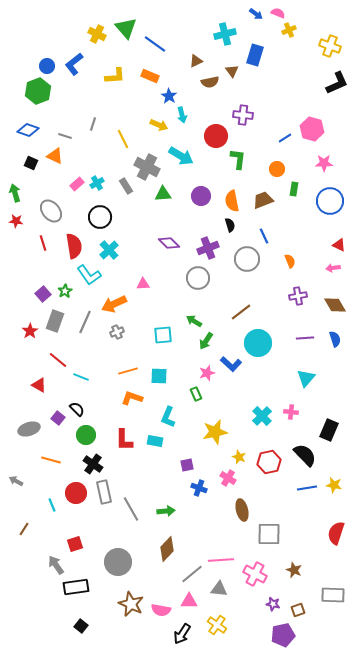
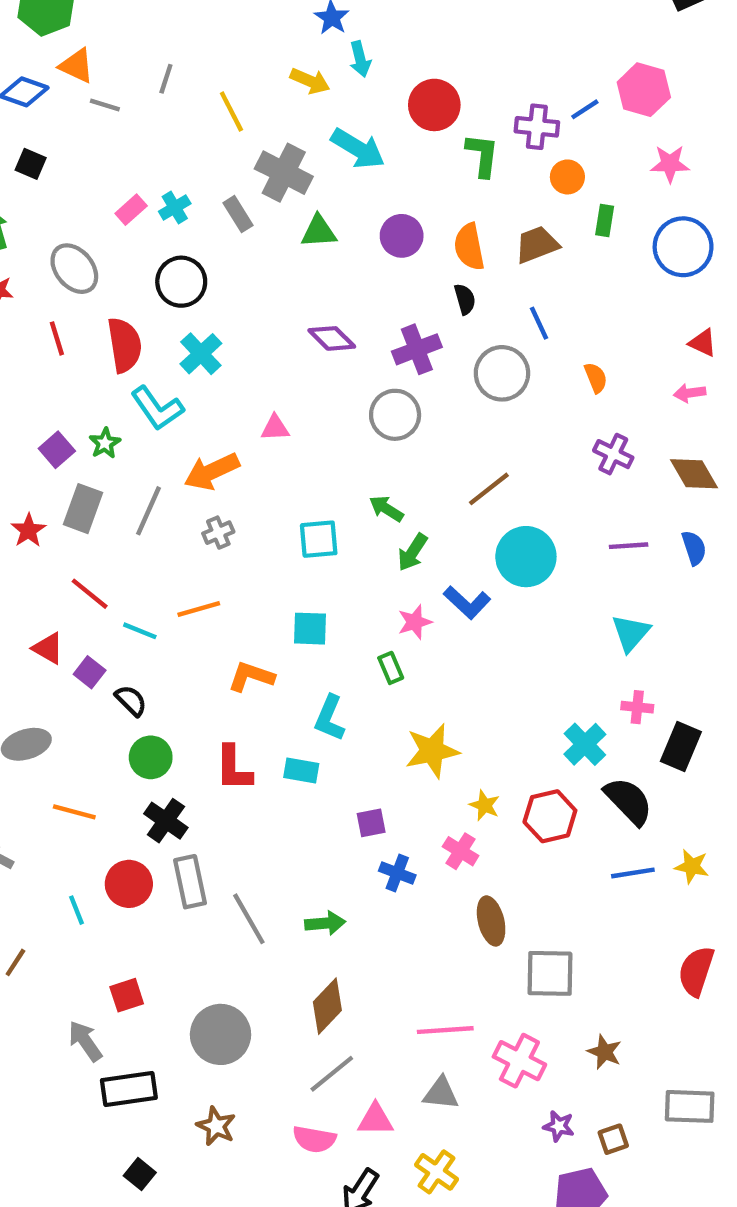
purple cross: (243, 115) -> (537, 127), moved
orange triangle: (55, 156) -> (76, 66), moved
purple cross: (298, 296) -> (613, 454), turned 36
orange line: (128, 371) -> (199, 609), moved
pink cross: (291, 412) -> (637, 707), moved
cyan cross: (262, 416) -> (585, 744), moved
purple square: (58, 418) -> (90, 672), moved
gray line: (192, 574) -> (332, 1074), moved
brown star: (131, 604) -> (216, 1126), moved, size x0.7

